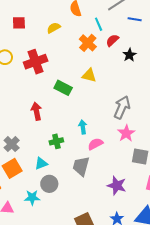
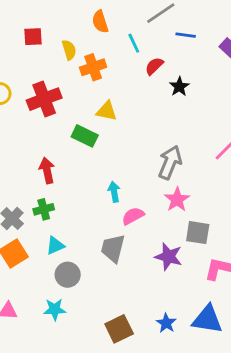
red square: (19, 23) -> (33, 37), moved
yellow semicircle: (54, 28) -> (69, 50), turned 104
orange cross: (88, 43) -> (93, 67), moved, turned 30
yellow triangle: (89, 75) -> (107, 111), moved
green cross: (56, 141) -> (44, 209), moved
purple star: (117, 185) -> (169, 257), moved
cyan star: (32, 198) -> (55, 309), moved

